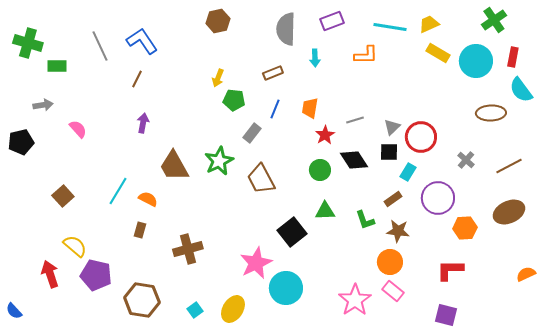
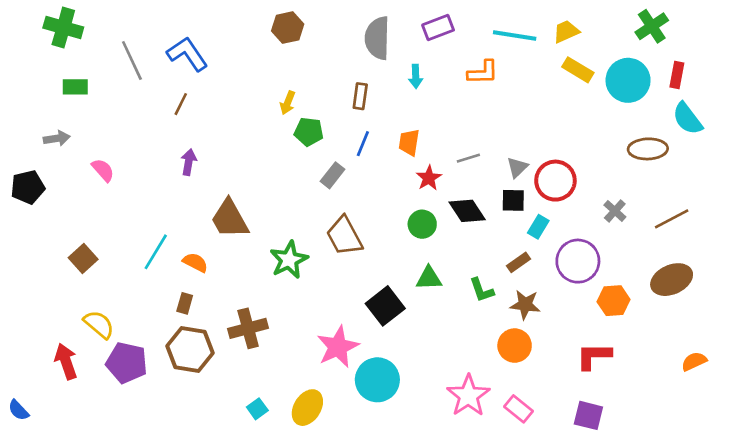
green cross: (28, 43) -> (63, 28), moved
brown rectangle: (273, 73) -> (360, 96), turned -60
green star: (219, 161) -> (289, 260), moved
pink rectangle: (393, 291) -> (519, 409), moved
brown hexagon: (142, 300) -> (190, 349), moved

